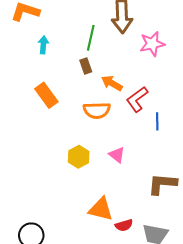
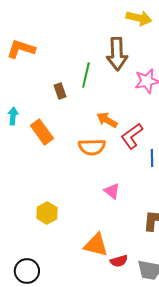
cyan arrow: (43, 45) -> (13, 116), moved
brown rectangle: (86, 66) -> (60, 91), moved
yellow hexagon: (79, 157) -> (47, 213), moved

